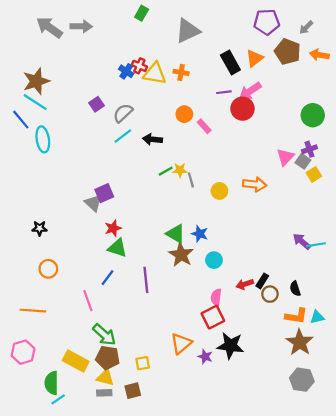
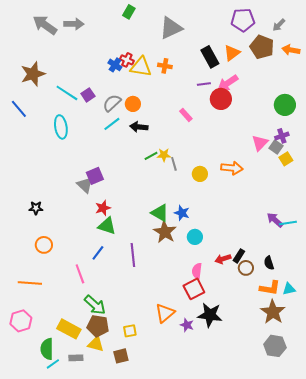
cyan line: (35, 102) -> (67, 93), moved
orange circle: (184, 114) -> (133, 104), moved
cyan ellipse: (43, 139) -> (61, 127), moved
gray rectangle: (104, 393) -> (76, 358), moved

